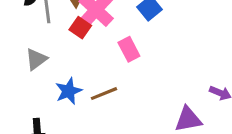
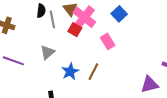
brown line: (104, 94) -> (93, 72), turned -36

